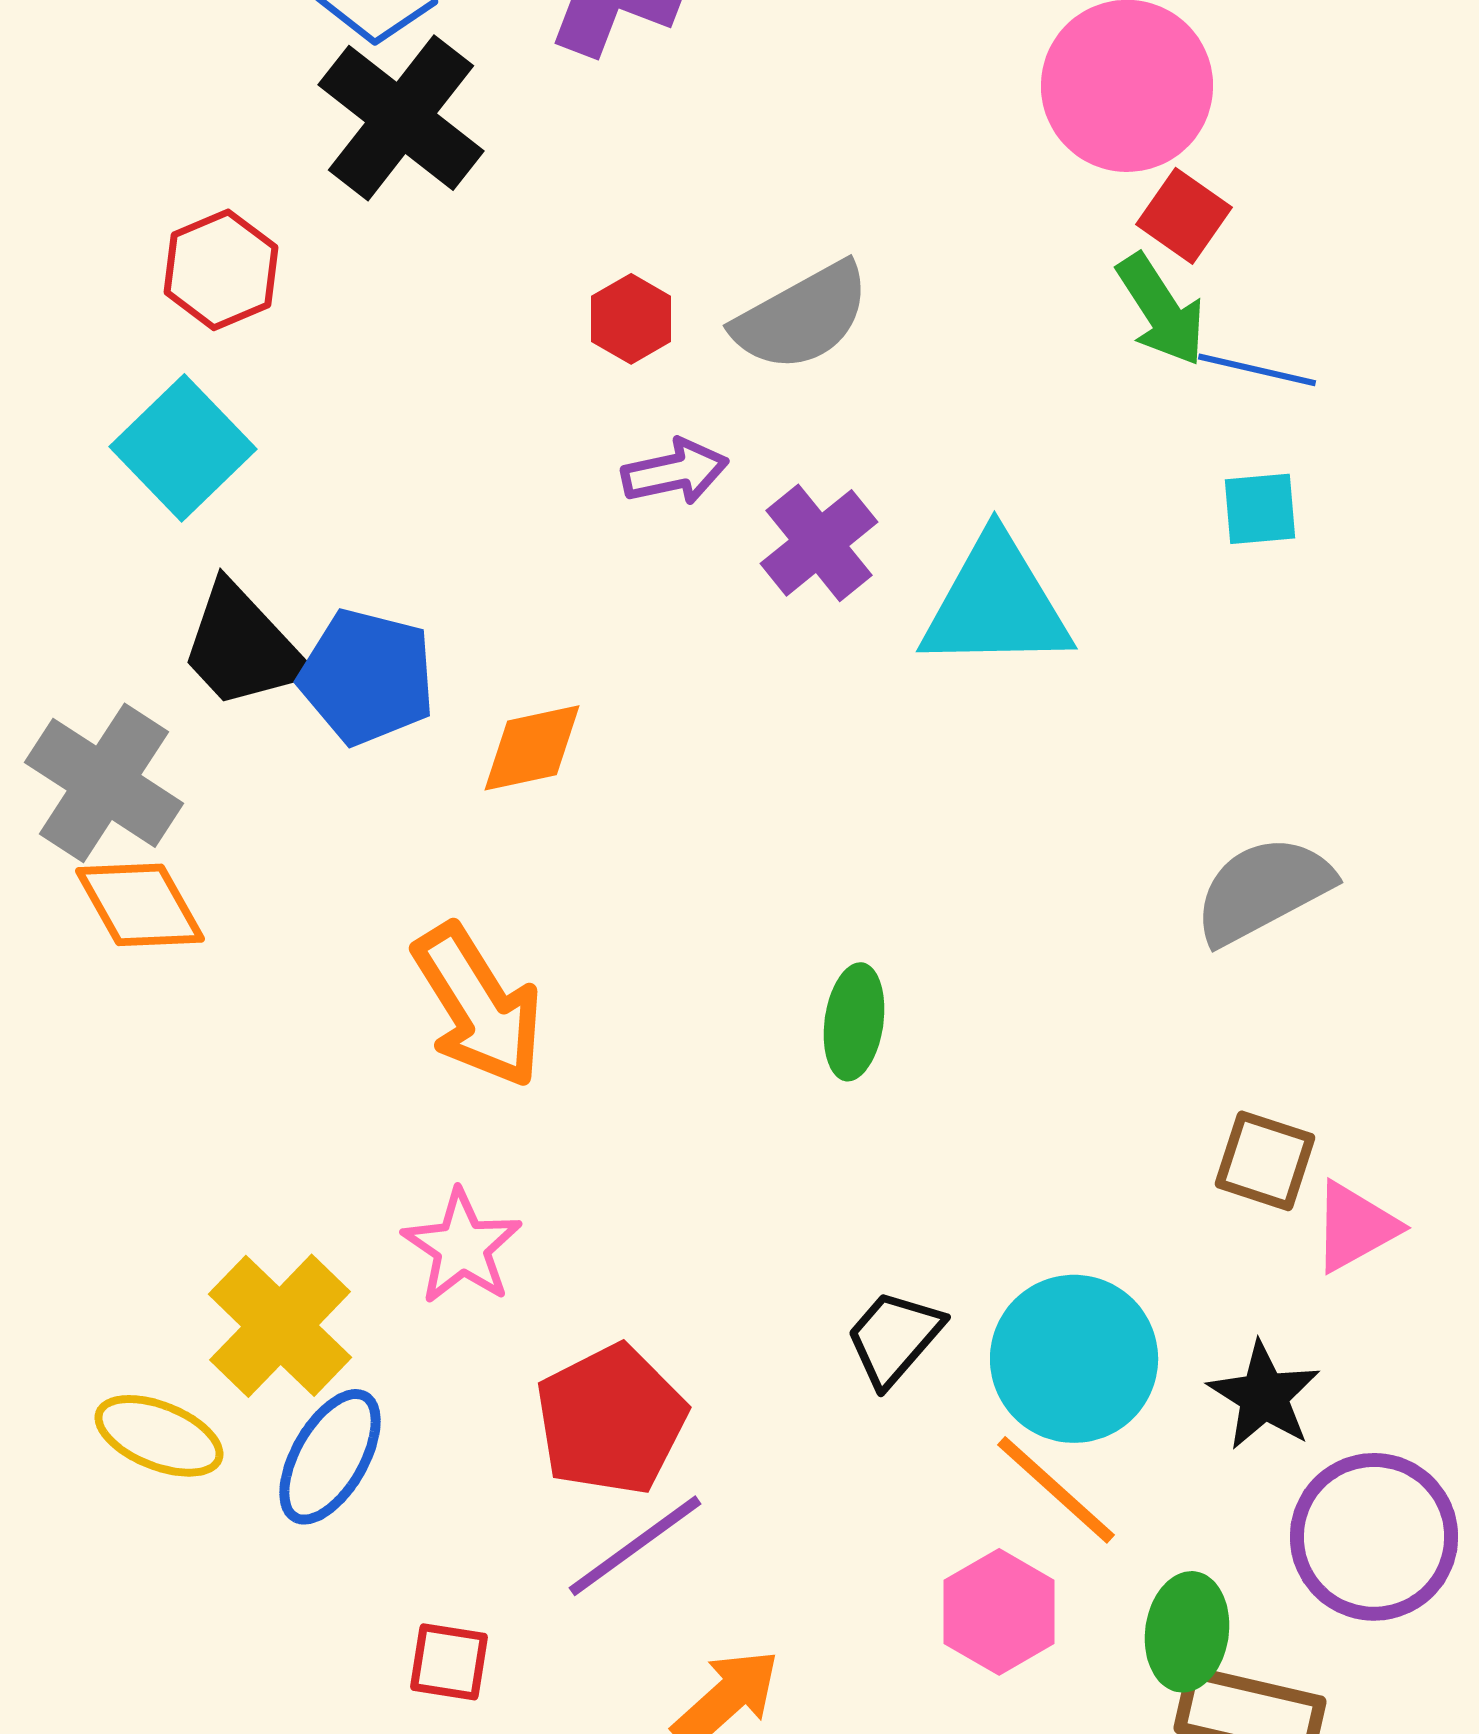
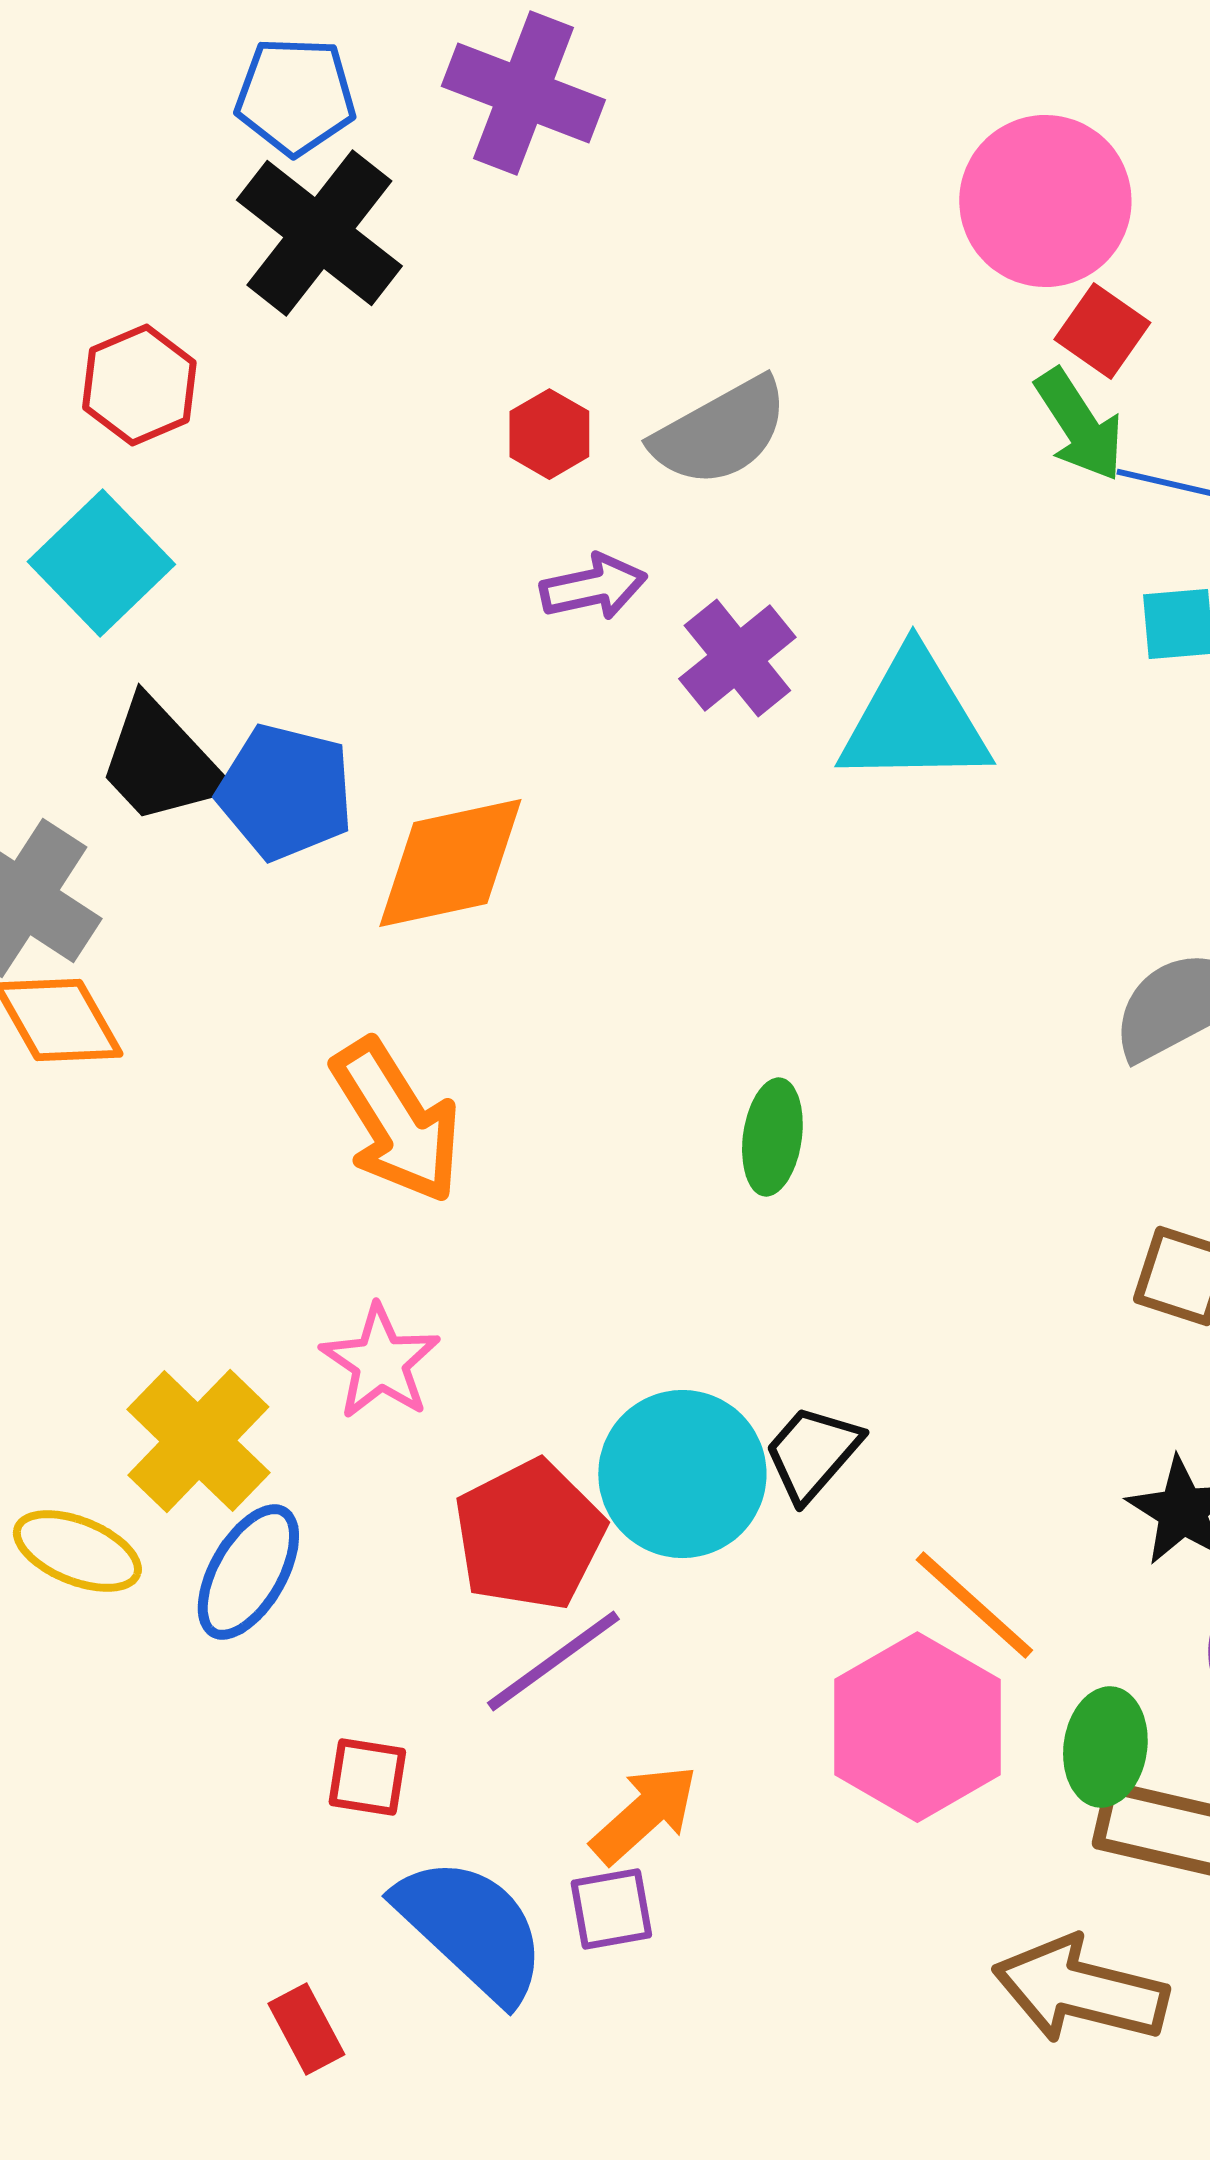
orange diamond: (532, 748) -> (450, 863), size x1.5
cyan circle: (1074, 1359) -> (682, 1474), moved
pink hexagon: (999, 1612) -> (917, 1727), size x1.5

